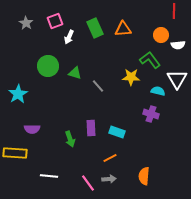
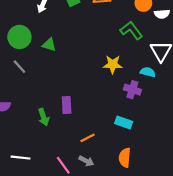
yellow star: (131, 77) -> (113, 64), moved
gray line: (98, 86) -> (19, 67), moved
cyan semicircle: (158, 91) -> (148, 72), moved
cyan rectangle: (117, 132) -> (124, 123), moved
gray arrow: (109, 179) -> (86, 161), turned 32

